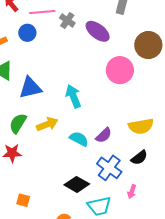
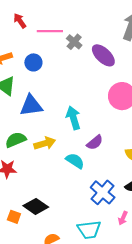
blue circle: (27, 33) -> (33, 62), moved
green semicircle: (18, 123) -> (16, 140), turned 30
purple semicircle: (104, 135) -> (95, 143), moved
black diamond: (77, 184) -> (36, 206), moved

